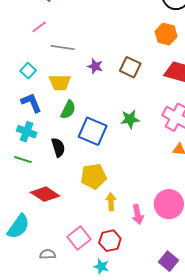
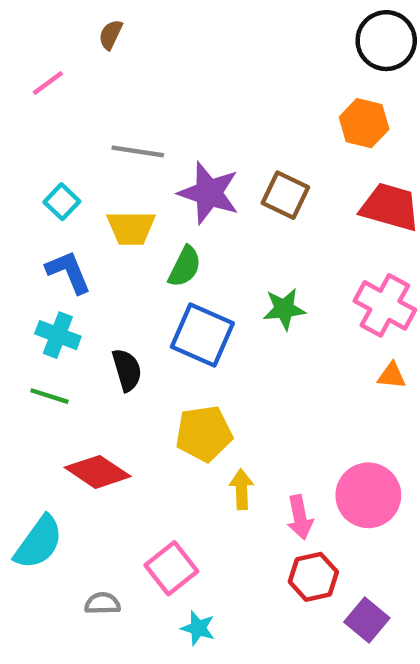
pink line: (39, 27) -> (48, 83), moved
purple star: (95, 66) -> (209, 193), size x1.8
green semicircle: (68, 110) -> (185, 267), moved
red hexagon: (110, 241) -> (313, 577), moved
cyan star: (101, 267) -> (198, 628), moved

